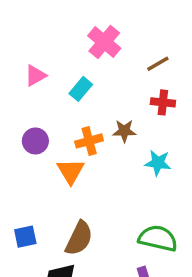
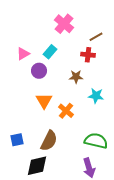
pink triangle: (35, 76) -> (23, 54), moved
red cross: (163, 102) -> (88, 55), moved
purple circle: (35, 141) -> (39, 71), moved
orange cross: (89, 141) -> (66, 111), moved, turned -35

